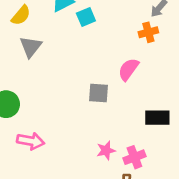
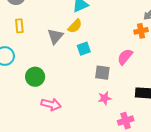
yellow semicircle: (21, 15) -> (75, 26), moved
cyan square: (86, 17) -> (84, 49), moved
pink star: (106, 150) -> (105, 98), moved

